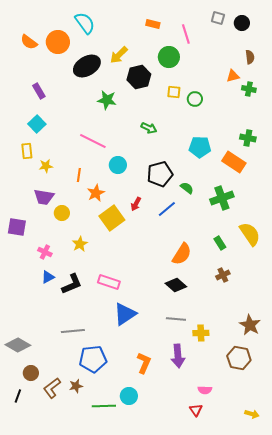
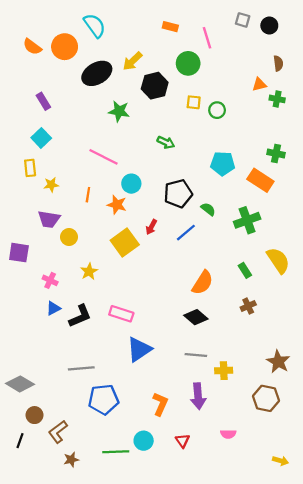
orange star: (96, 193) -> (117, 205), moved, turned -30
brown star: (76, 386) -> (71, 460), moved
red triangle: (196, 410) -> (183, 441), moved

